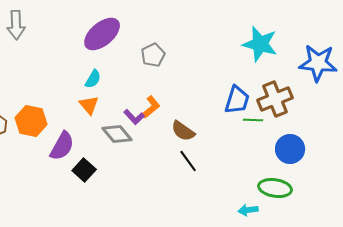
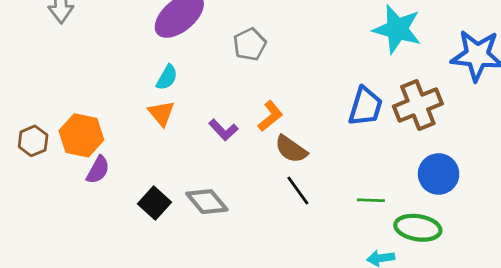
orange L-shape: (151, 107) -> (270, 116), moved
green line: (253, 120) -> (371, 200), moved
gray diamond: (117, 134) -> (207, 202), moved
purple semicircle: (62, 146) -> (98, 170), moved, size x0.7

